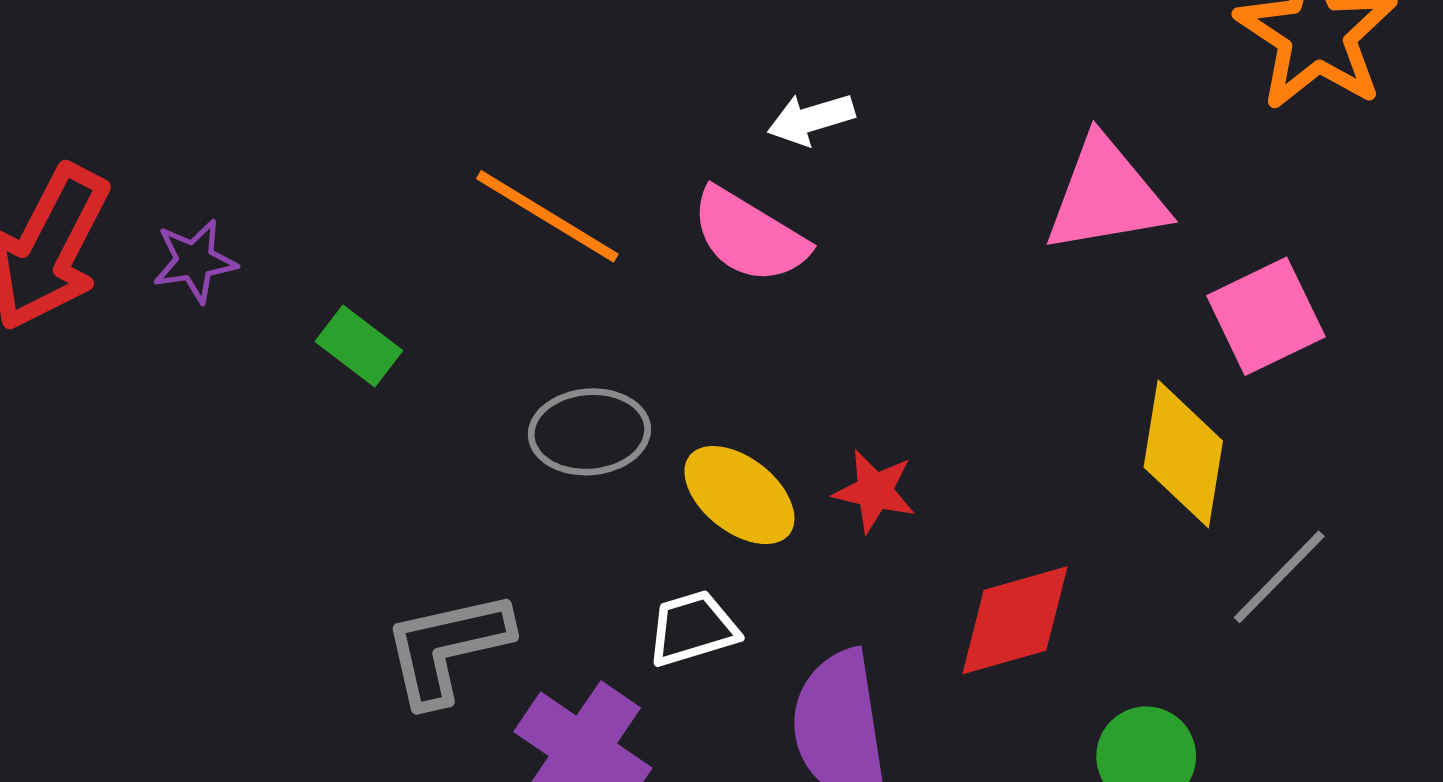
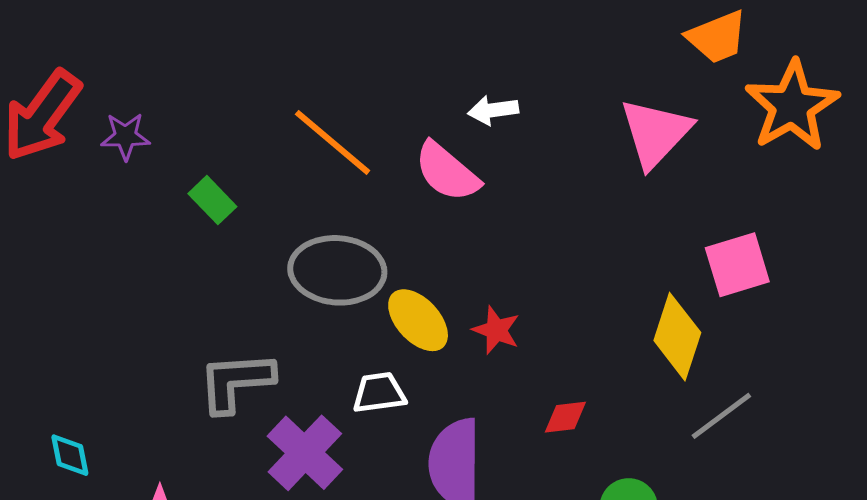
pink triangle: (1106, 196) -> (655, 133), moved, turned -46
gray ellipse: (589, 432) -> (337, 270), size x1.4
red diamond: (1015, 620) -> (565, 417), size x0.6

